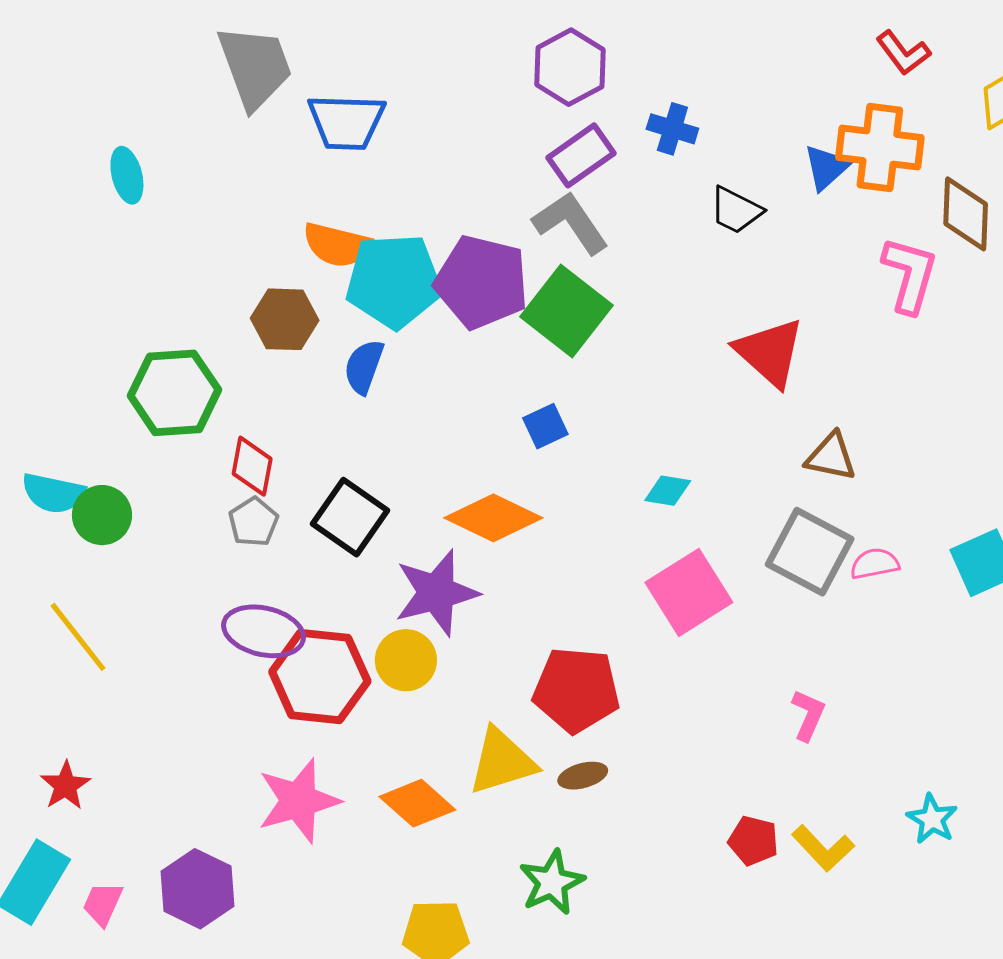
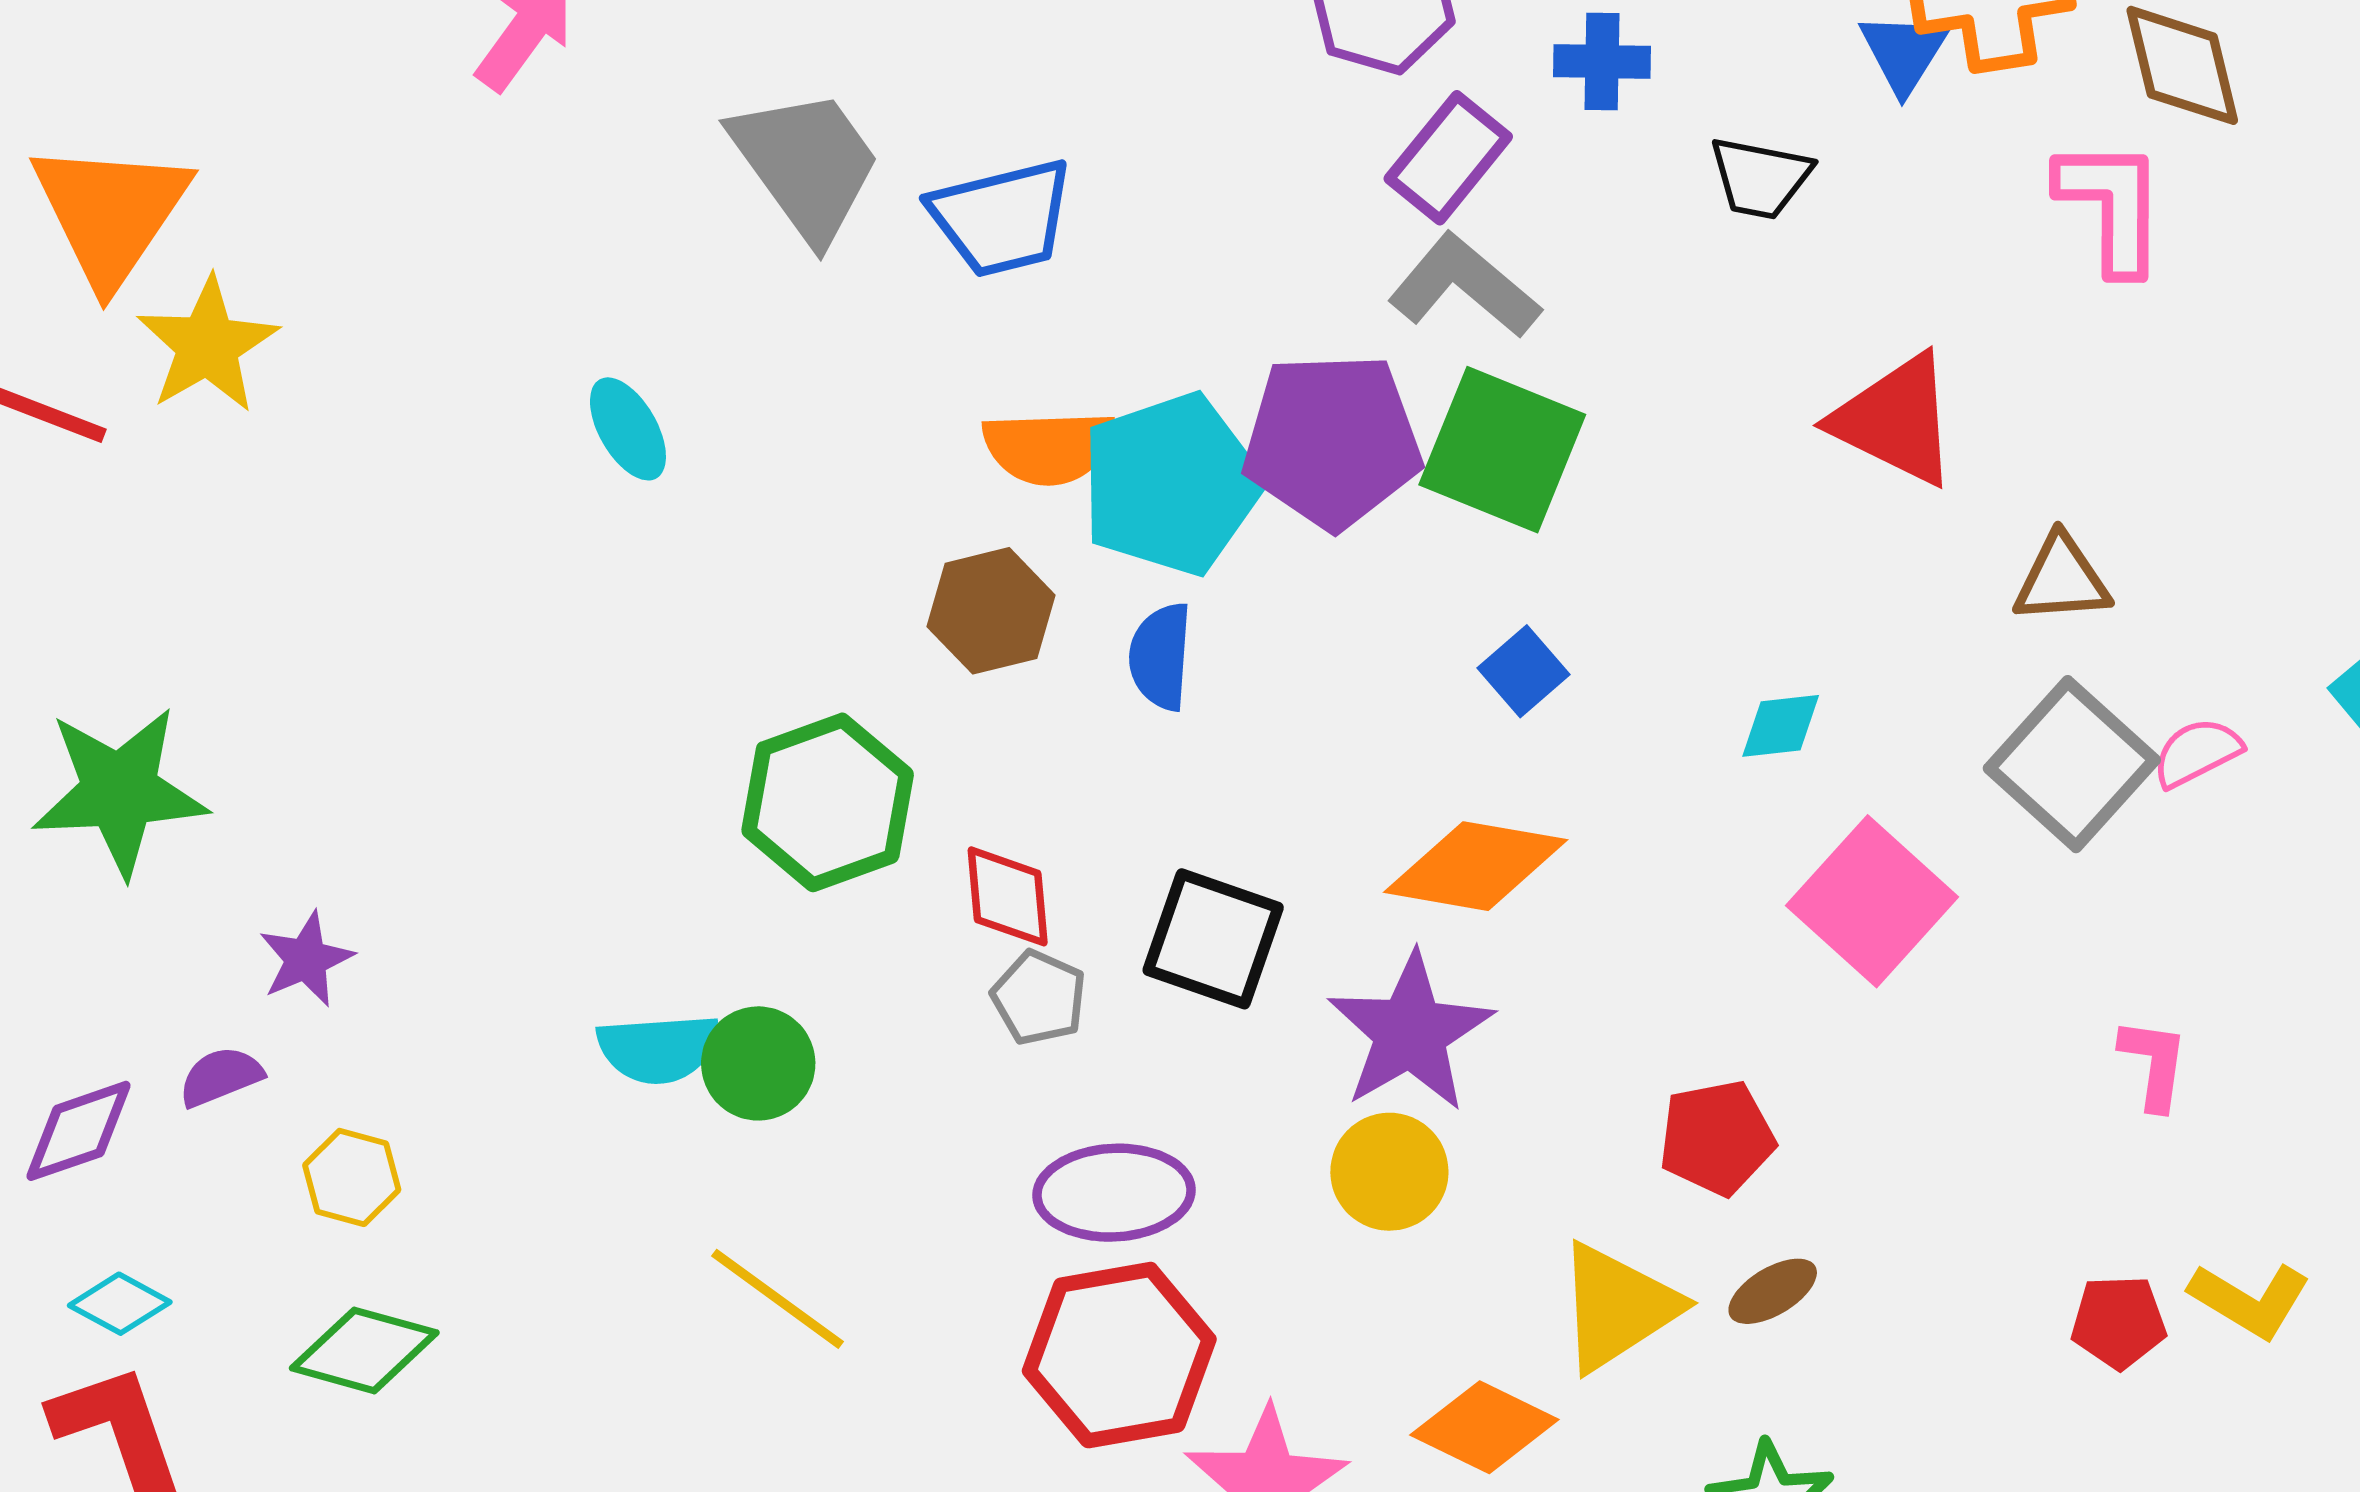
gray square: (810, 552) -> (2072, 764), turned 30
red hexagon: (320, 677) -> (1119, 1355), moved
red pentagon: (576, 690) -> (1717, 1138), size x0.7

